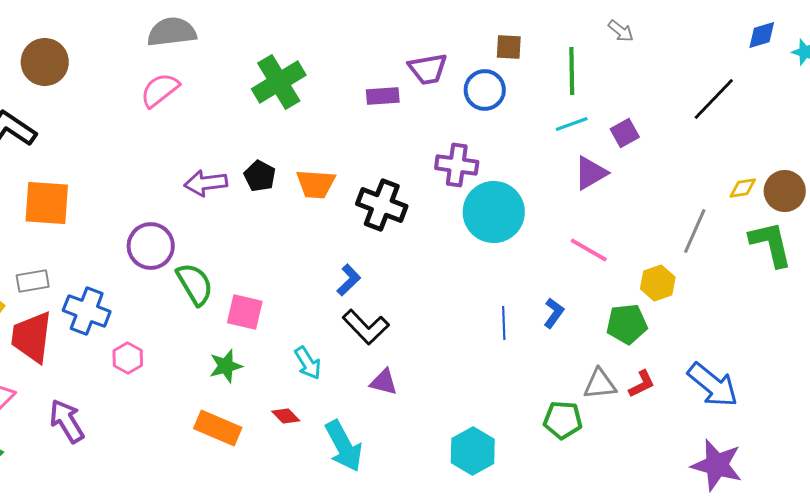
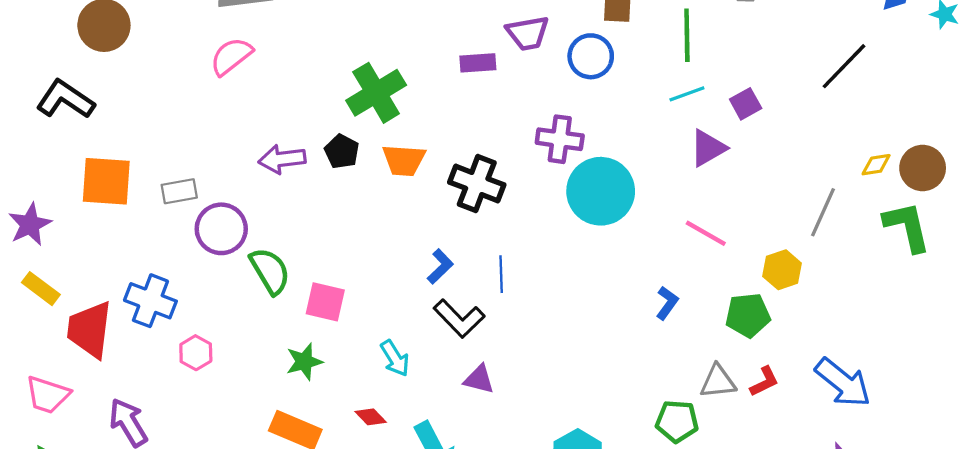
green cross: (279, 82) -> (376, 93), moved
gray rectangle: (33, 281) -> (179, 191), moved
blue line: (504, 323) -> (501, 274), moved

